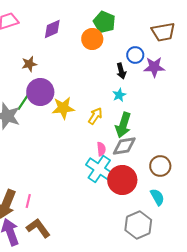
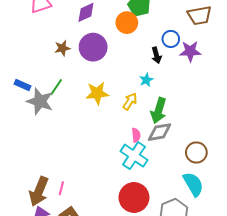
purple circle: (40, 92) -> (93, 47), moved
cyan star: (119, 95) -> (146, 80), moved
red circle: (122, 180) -> (134, 197), moved
cyan semicircle: (157, 197) -> (193, 184), size x1.4

